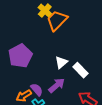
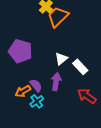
purple pentagon: (20, 56) -> (20, 51), turned -30
purple arrow: (57, 85) -> (56, 82), turned -42

